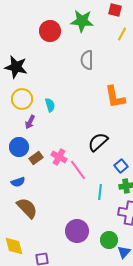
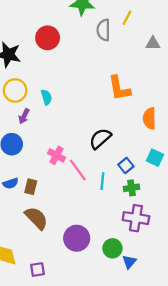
red circle: (50, 31) -> (48, 38), moved
gray semicircle: (87, 60) -> (104, 30), moved
brown rectangle: (36, 158) -> (31, 187), moved, turned -40
cyan line: (100, 192) -> (102, 181), moved
brown semicircle: (27, 208) -> (36, 218), moved

